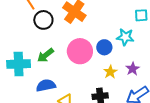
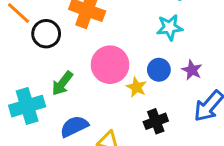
blue circle: (104, 47) -> (159, 70), moved
yellow star: (110, 72) -> (136, 87), moved

